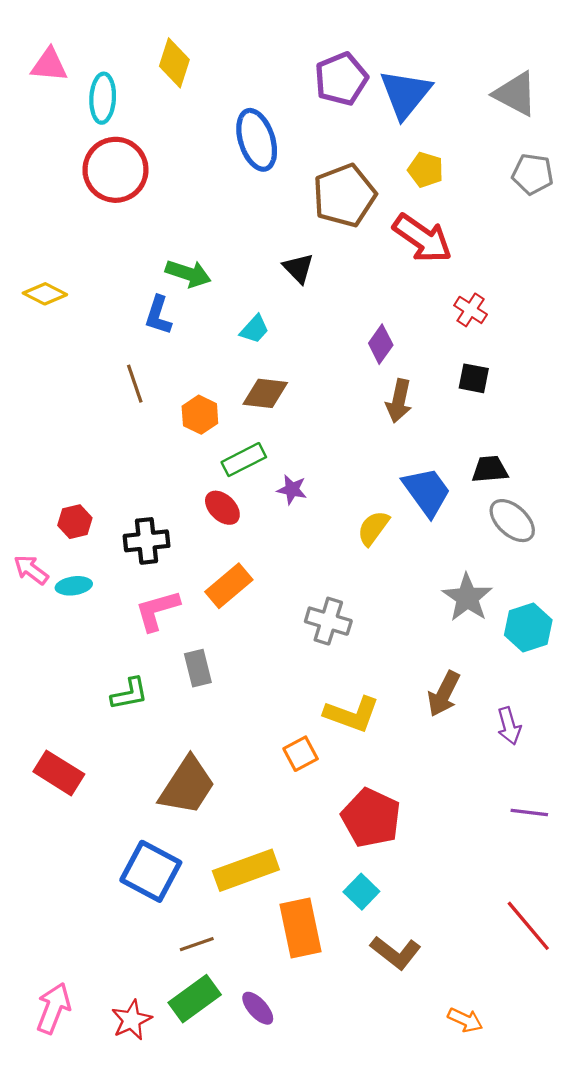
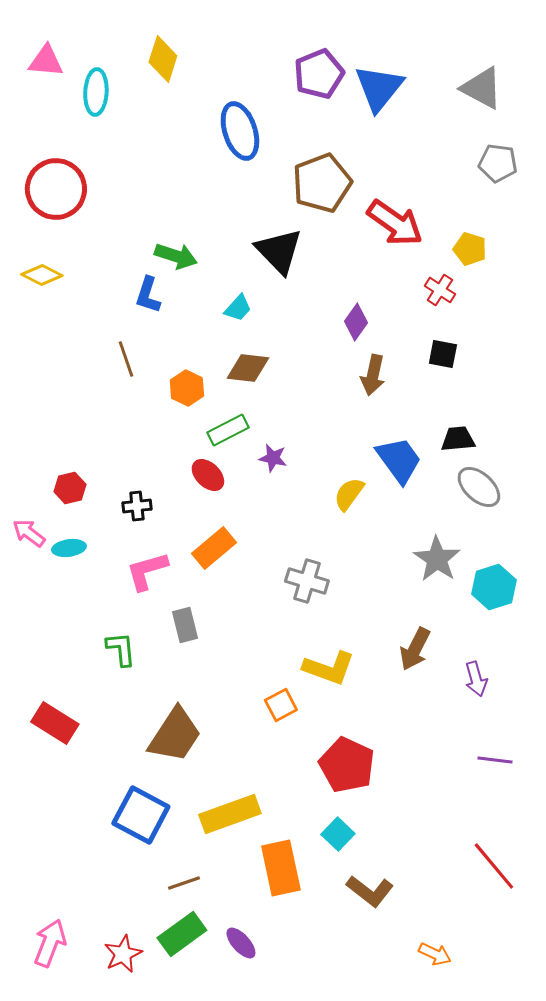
red circle: (115, 170) -> (56, 189), moved
yellow pentagon: (426, 170) -> (470, 249), moved
black triangle: (298, 268) -> (279, 251), size x1.6
black cross: (147, 541) -> (137, 506), size x0.7
green L-shape: (129, 694) -> (121, 649), turned -84

